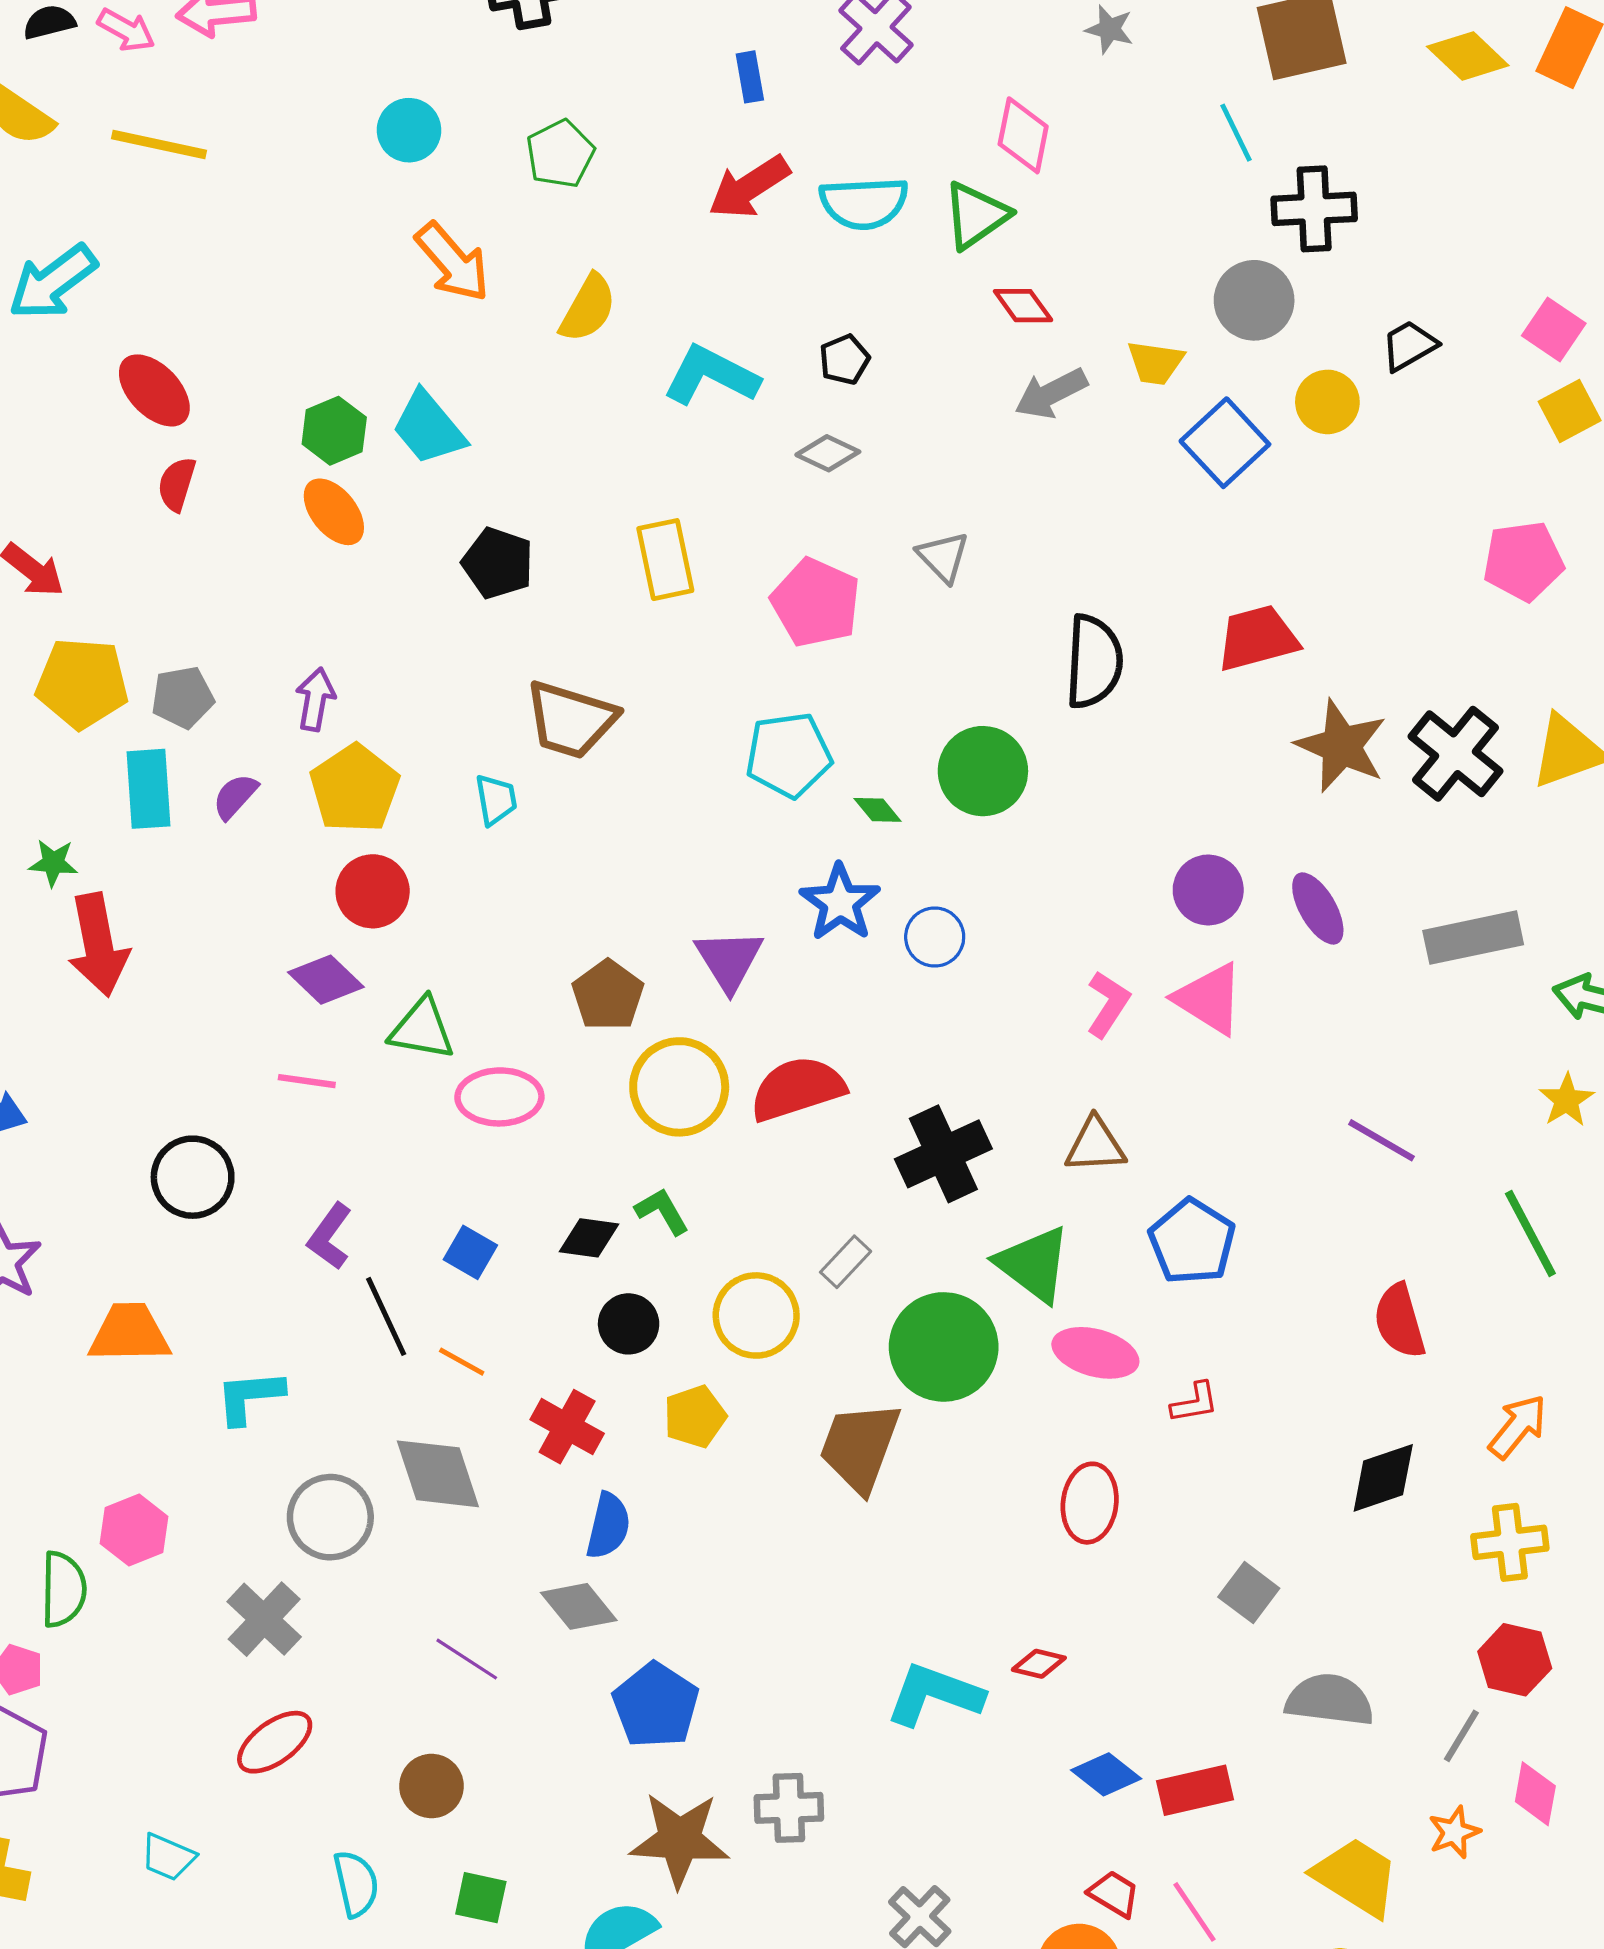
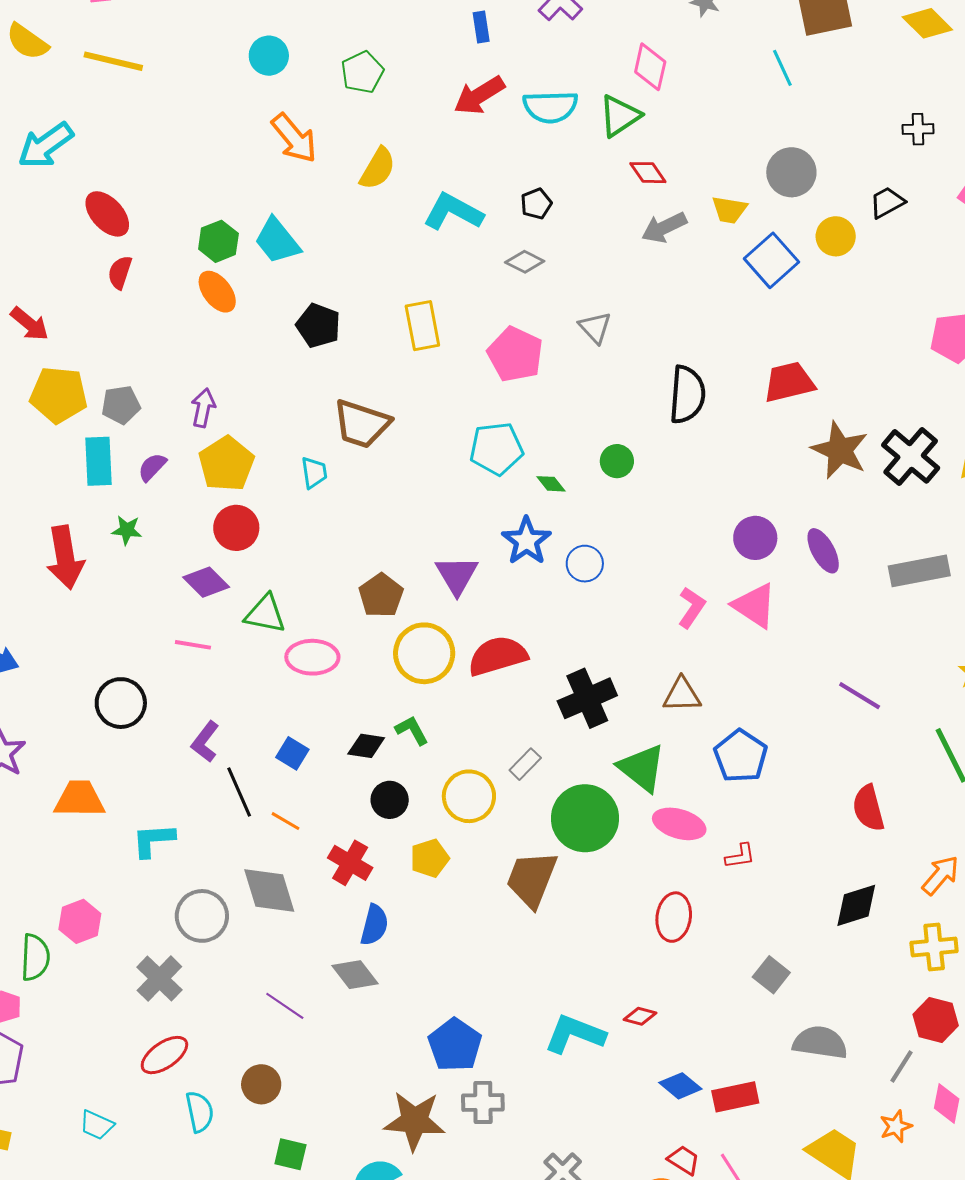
black cross: (1314, 209) -> (918, 129), moved, size x0.6
green circle: (983, 771) -> (617, 461), size x0.6
green star: (53, 863) -> (127, 530), moved
blue pentagon: (656, 1705) -> (455, 1045), moved
cyan semicircle: (356, 1884) -> (200, 1112), moved

